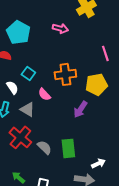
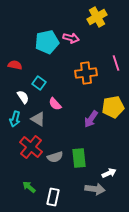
cyan pentagon: (18, 32) -> (47, 42), moved, turned 30
orange cross: (65, 74) -> (86, 73), moved
yellow pentagon: (96, 84) -> (113, 107), moved
gray semicircle: (44, 147) -> (55, 157), turned 119

